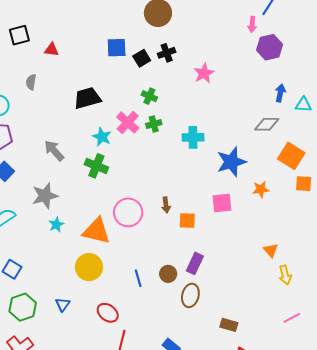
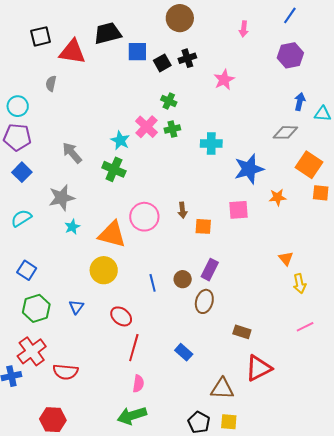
pink arrow: (252, 24) -> (244, 29), moved
red triangle: (52, 50) -> (72, 52), size x1.8
black trapezoid: (87, 98) -> (108, 33), moved

